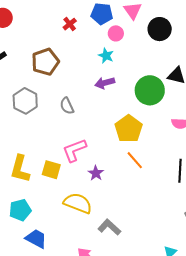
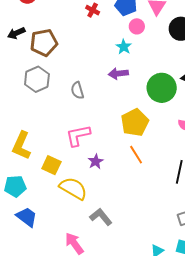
red cross: (70, 24) -> (93, 10), turned -32
brown pentagon: (45, 62) -> (44, 43), moved
yellow square: (51, 170) -> (51, 165), moved

